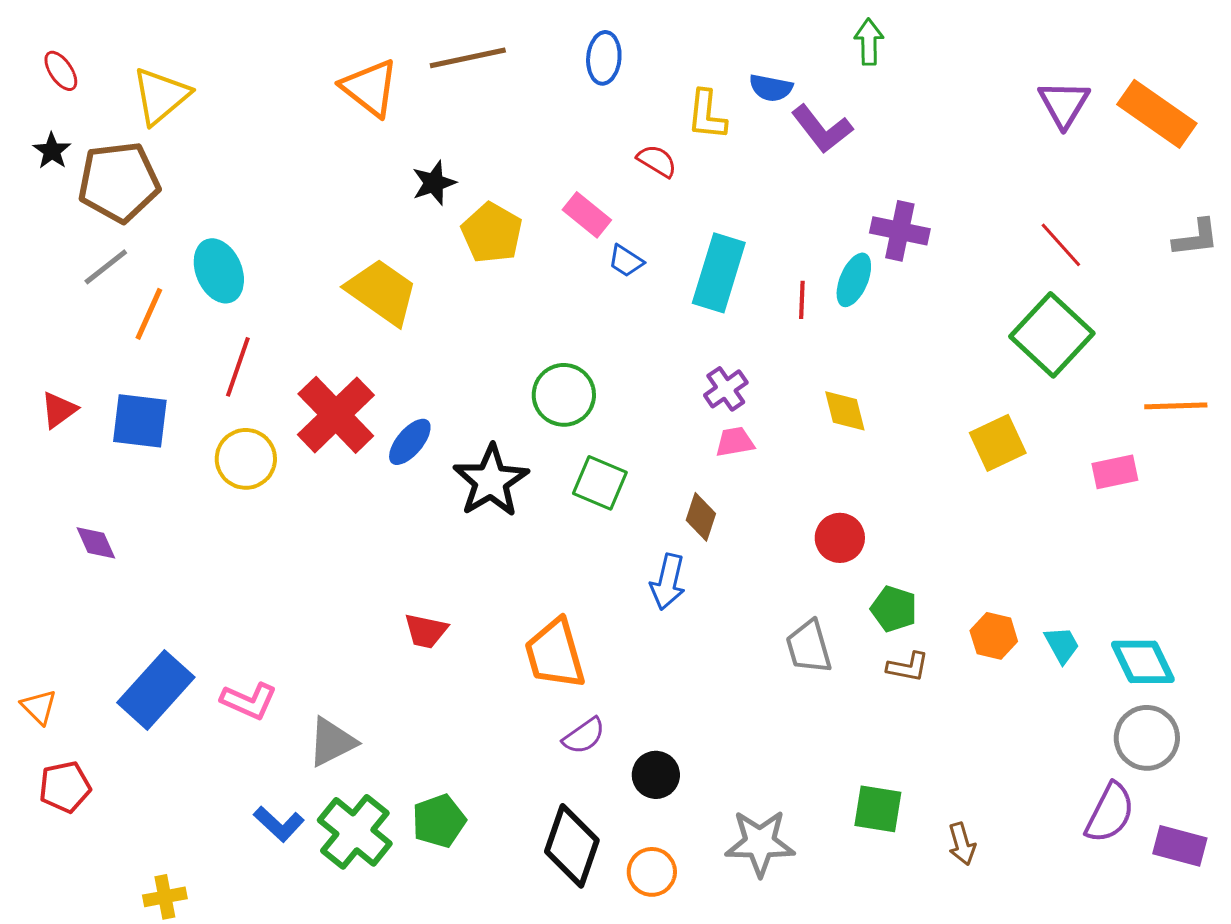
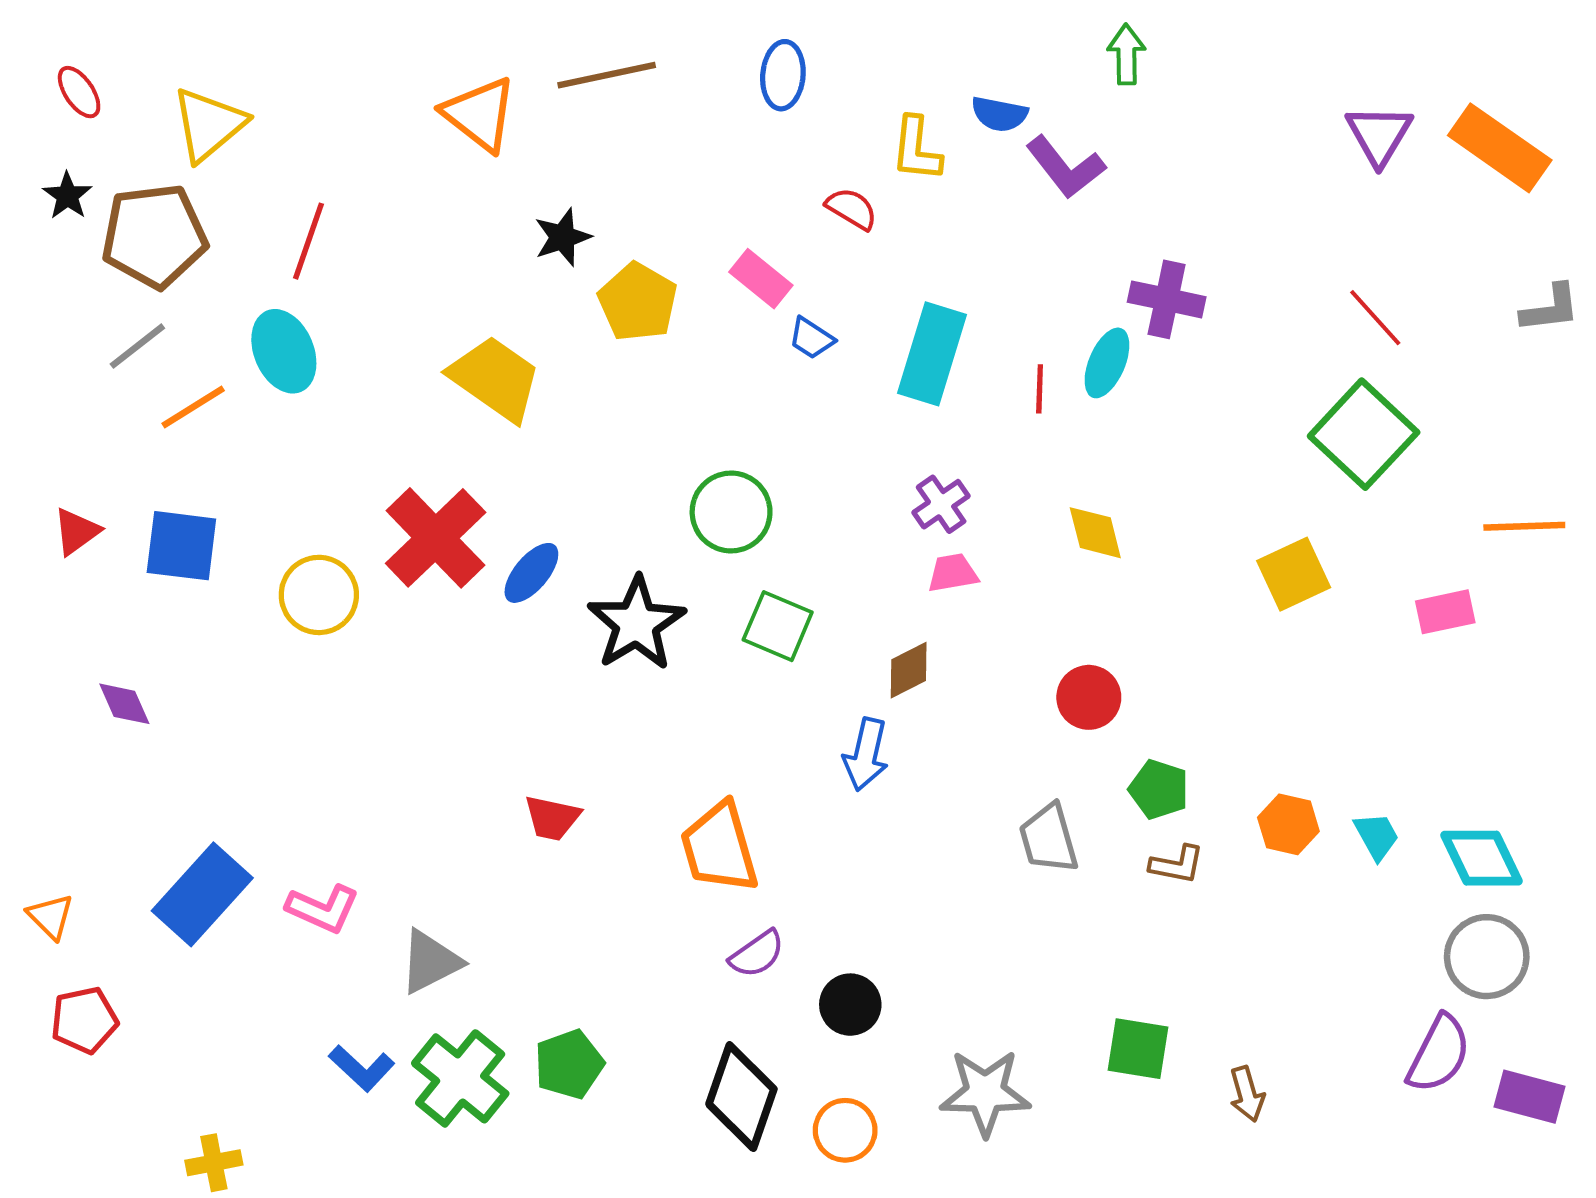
orange line: (149, 314) -> (193, 407), turned 34
red line: (238, 367) -> (308, 241), moved
brown diamond: (701, 517) -> (909, 670), turned 45

